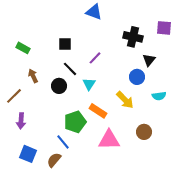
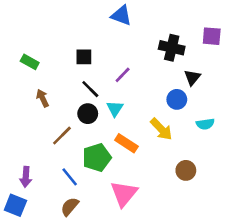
black circle: (59, 86) -> (88, 114), moved
brown line: (14, 96) -> (62, 136), moved
purple arrow: (21, 121) -> (26, 177), moved
pink triangle: (109, 140) -> (124, 194), moved, turned -50
blue line: (63, 142) -> (70, 177), moved
blue square: (28, 154) -> (15, 205), moved

